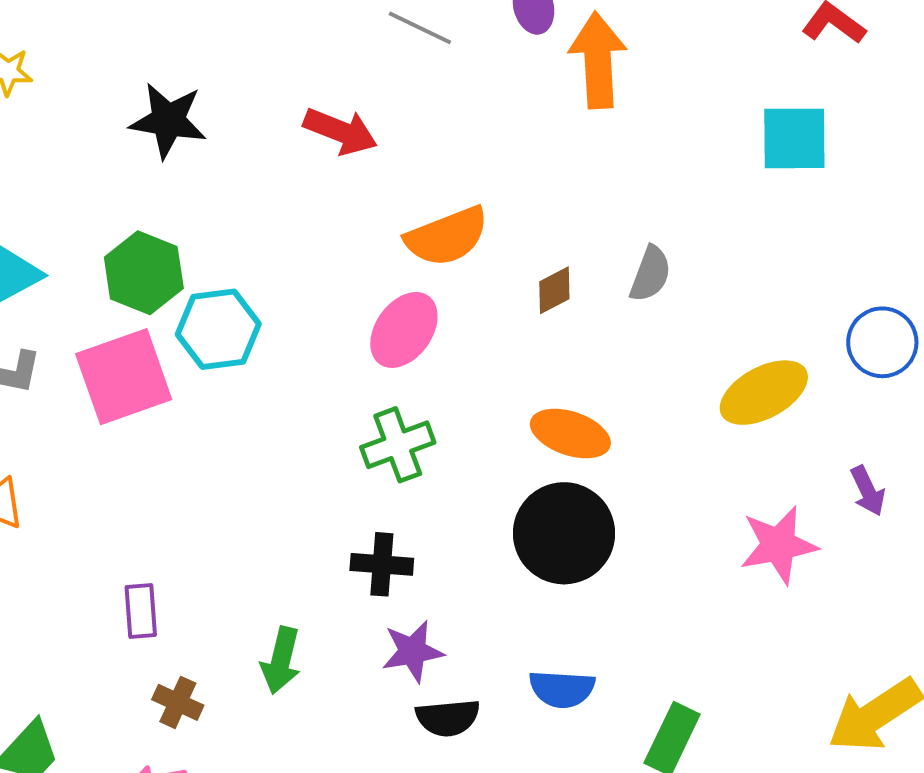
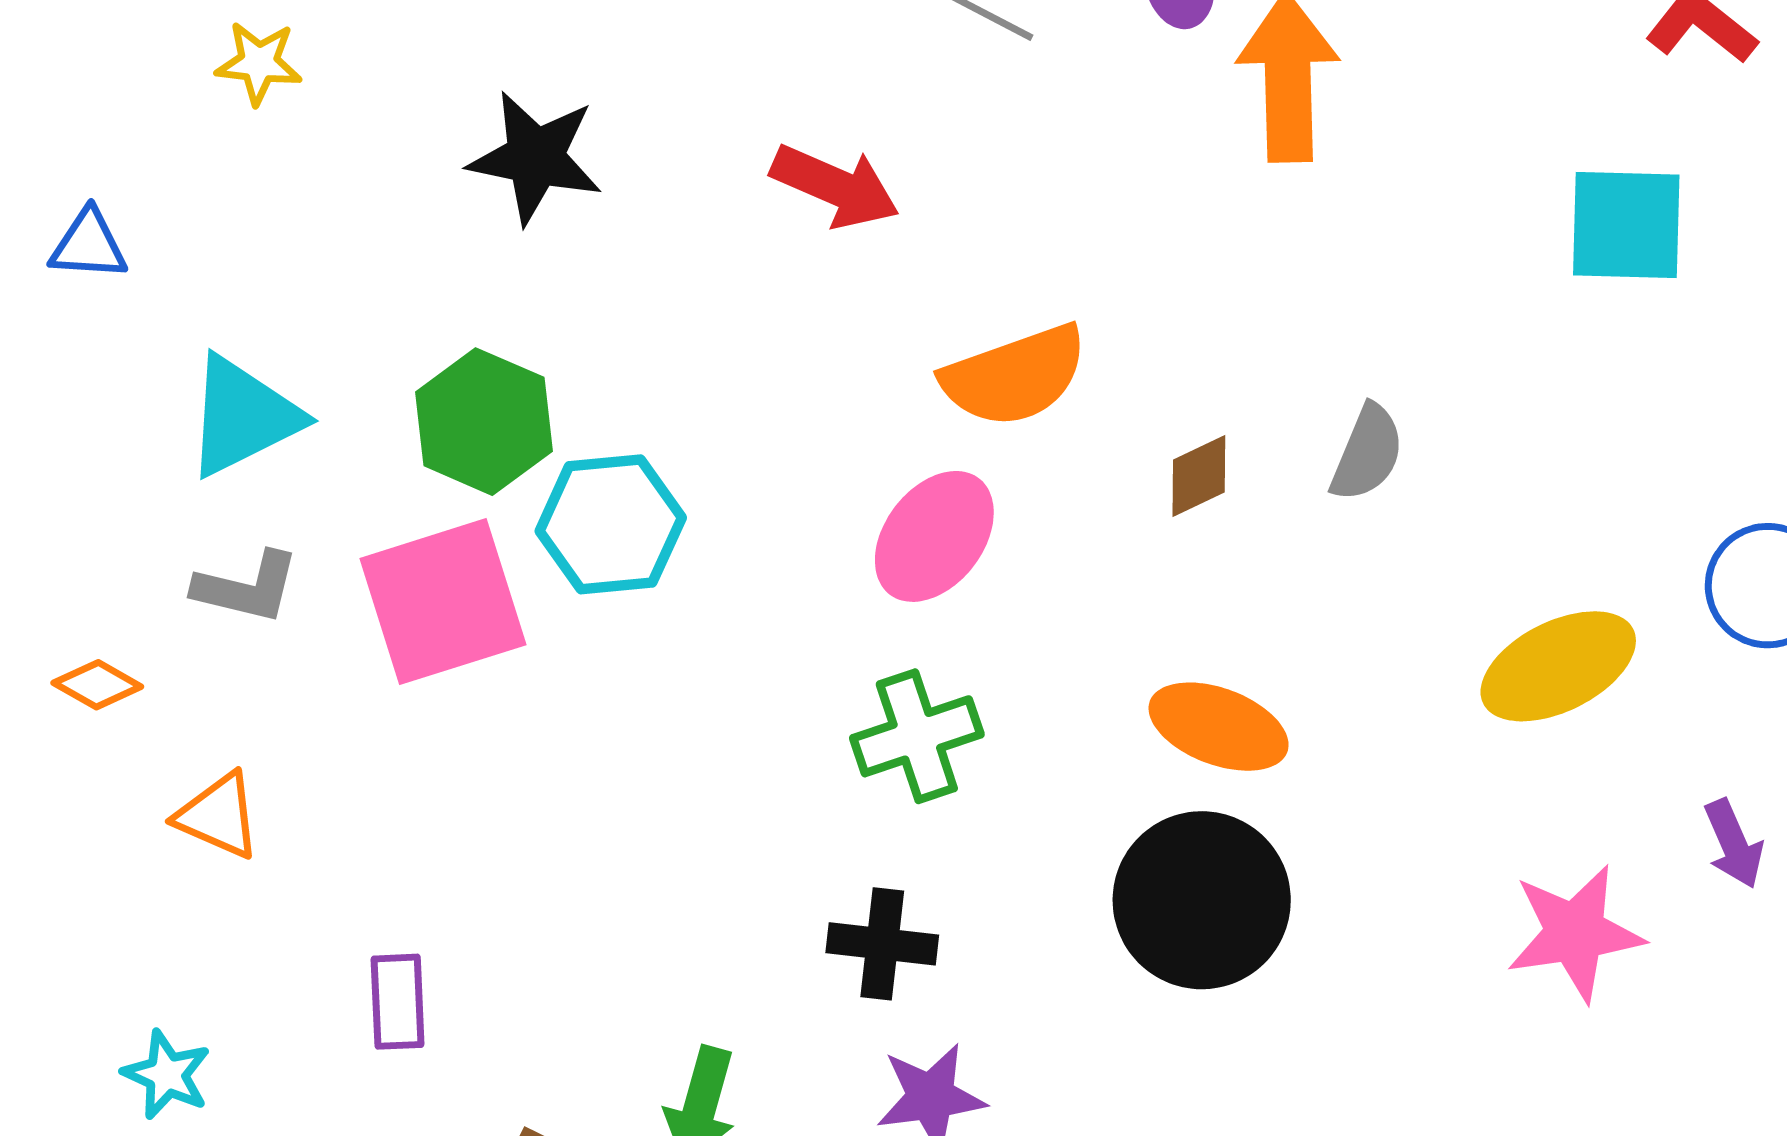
purple rectangle: (141, 611) -> (398, 1002), moved

